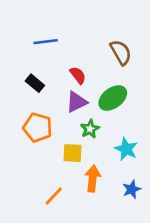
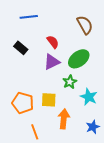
orange pentagon: (38, 128) -> (23, 103), moved
green star: (90, 129) -> (70, 82), moved
orange line: (54, 196) -> (35, 132), turned -63

